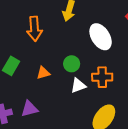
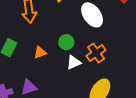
orange cross: (102, 77) -> (96, 53), turned -30

